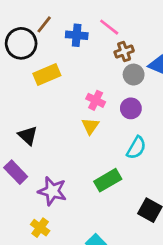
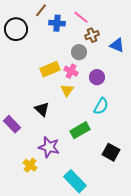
brown line: (44, 24) -> (41, 10), moved
yellow rectangle: (47, 75) -> (50, 69), moved
gray circle: (134, 75) -> (79, 52), moved
black triangle: (28, 136) -> (42, 109), moved
purple star: (52, 191) -> (49, 147), moved

